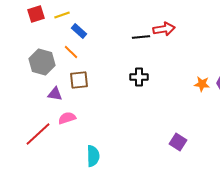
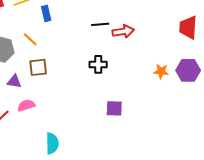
red arrow: (164, 29) -> (123, 31), moved
blue rectangle: (79, 31) -> (46, 13), moved, turned 35
purple square: (178, 142) -> (114, 108), moved, turned -30

